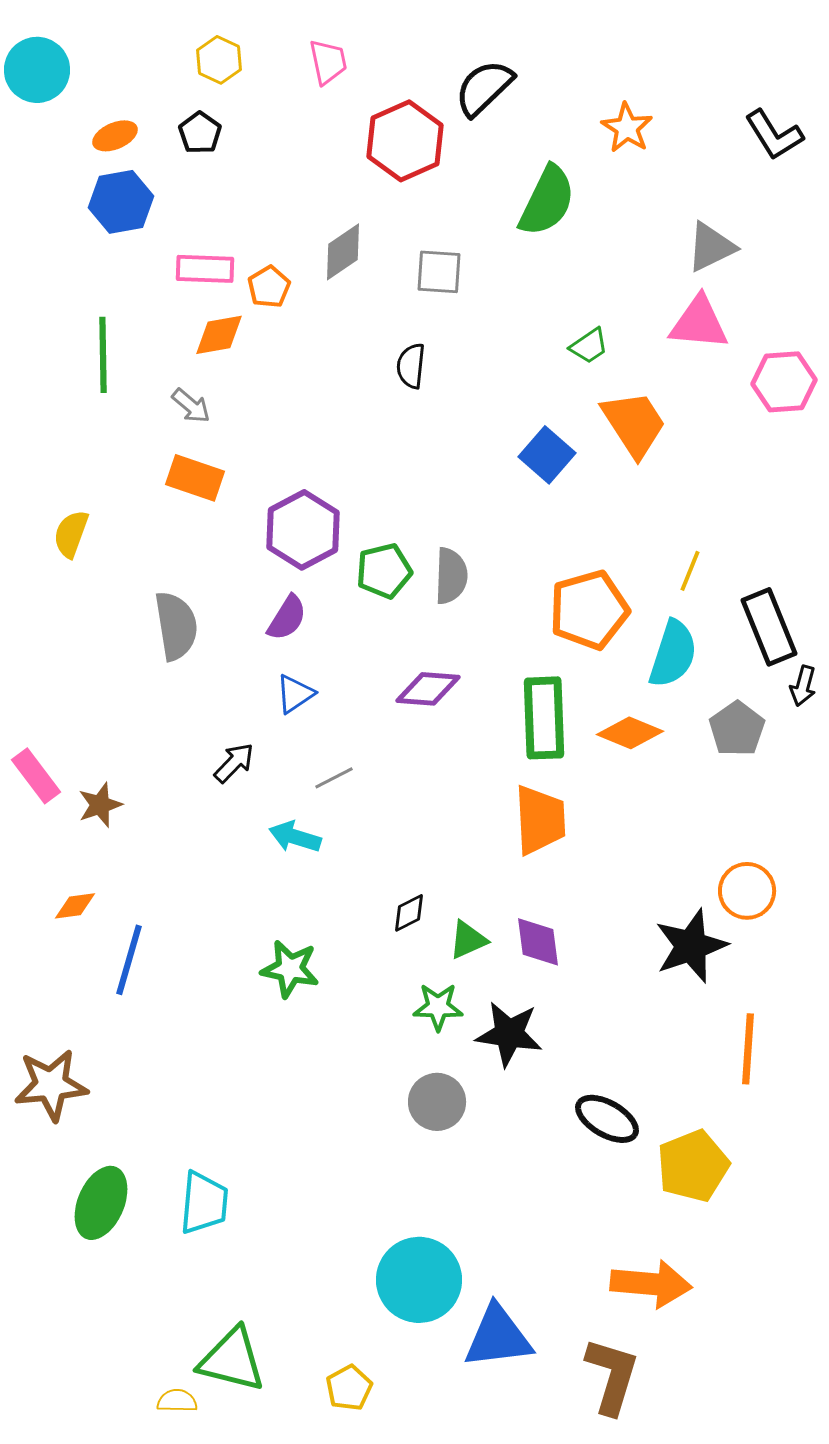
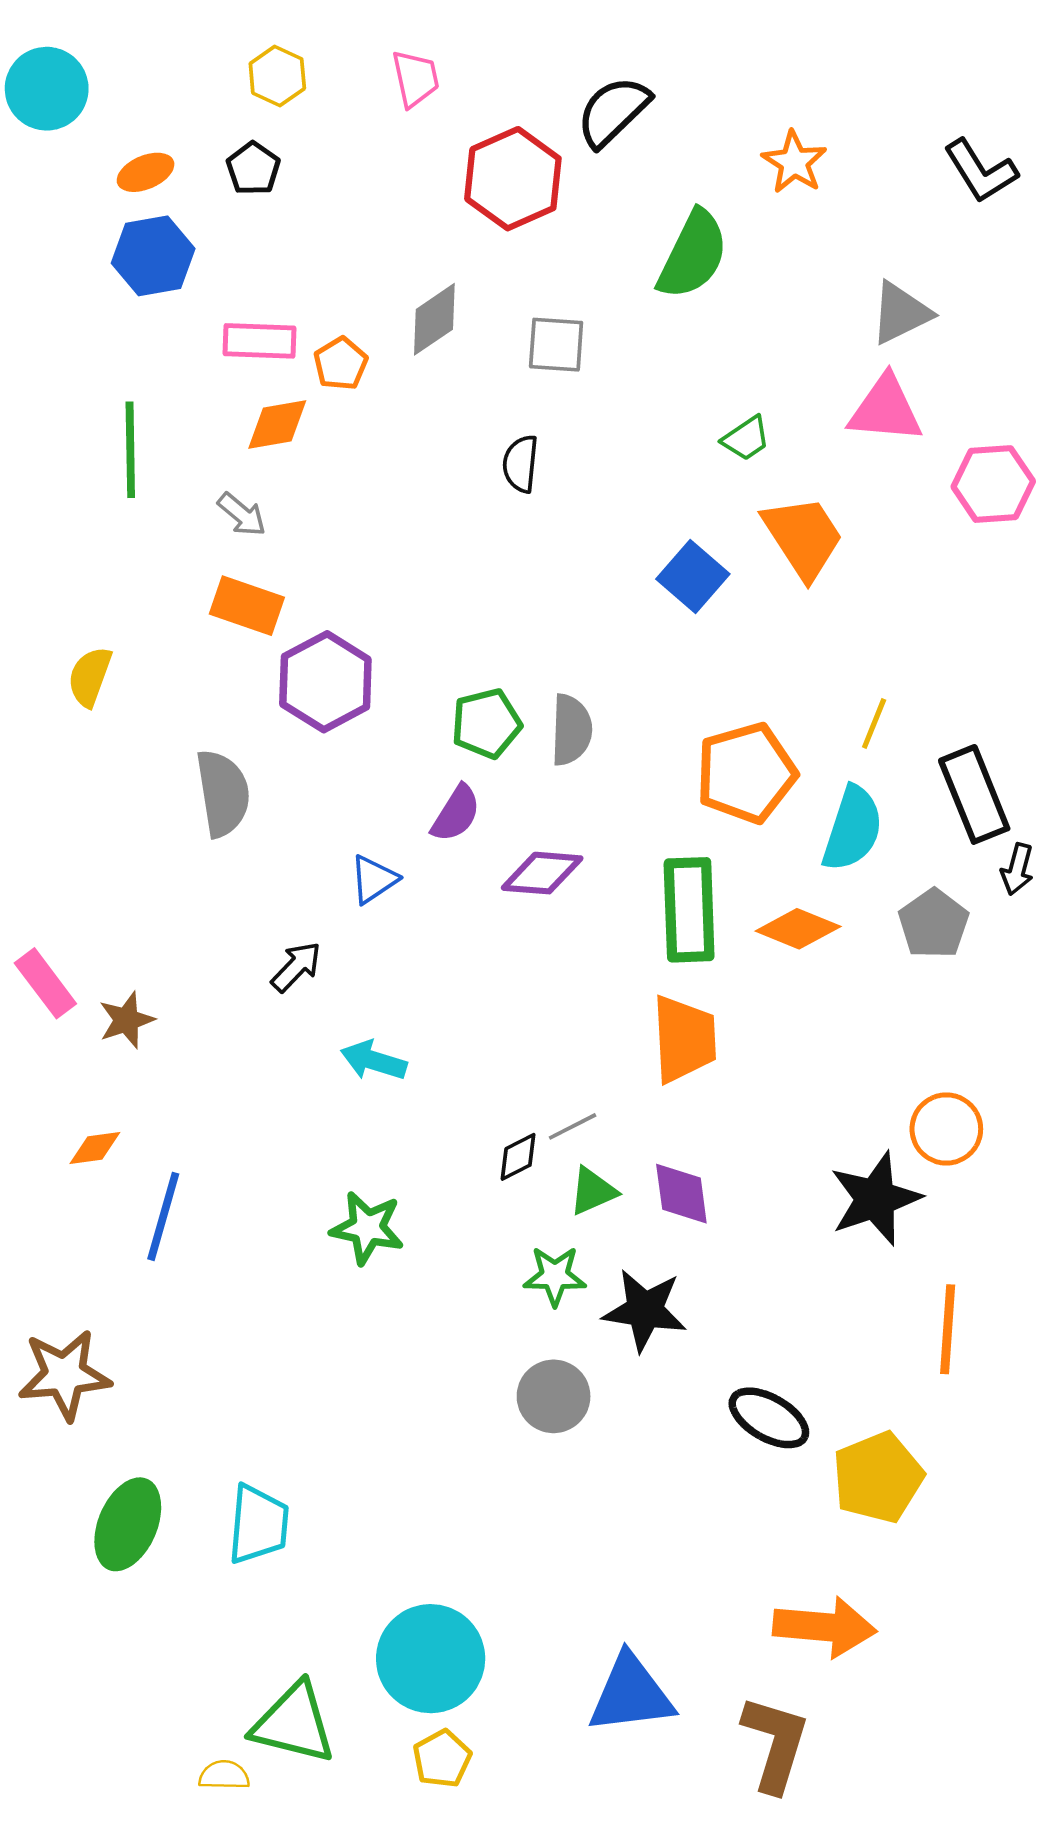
purple hexagon: (303, 530) -> (325, 682), moved
purple semicircle: (287, 618) -> (456, 813), moved
gray line: (334, 778) -> (573, 1126), moved
cyan circle: (419, 1280) -> (431, 1659), moved

